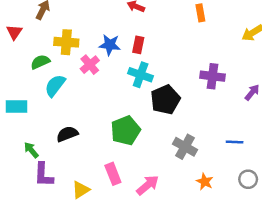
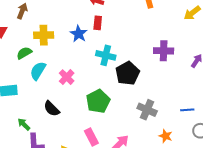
blue star: (110, 45) -> (79, 34), turned 30
red rectangle: (138, 45) -> (98, 23), moved
pink cross: (90, 65) -> (67, 77), moved
black semicircle: (67, 134) -> (52, 109), turned -108
blue line: (235, 142) -> (187, 110), moved

